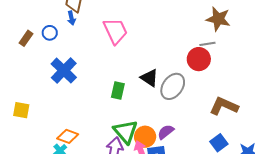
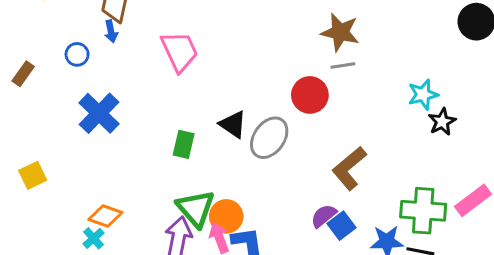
brown rectangle: (26, 38) -> (23, 74), moved
gray line: (207, 44) -> (343, 66), moved
brown L-shape: (224, 106) -> (349, 168), turned -64
yellow square: (21, 110) -> (33, 175), turned -36
purple semicircle: (166, 132) -> (324, 216), moved

